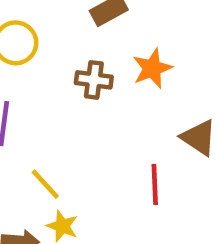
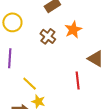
brown cross: (94, 80) -> (48, 36), turned 35

